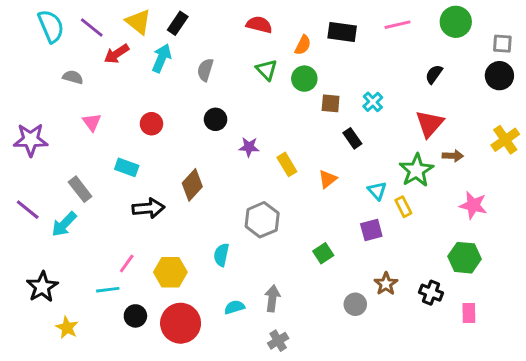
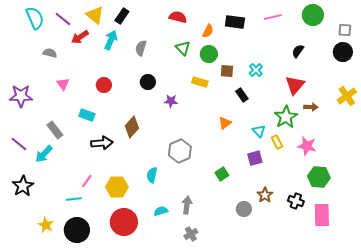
yellow rectangle: (287, 164) -> (200, 82), moved, turned -42
pink star: (473, 205) -> (307, 146), moved
black star: (42, 287) -> (23, 186), moved
pink rectangle: (469, 313) -> (322, 215), size x1.6
black circle: (135, 316) -> (77, 230), moved, size x1.6

